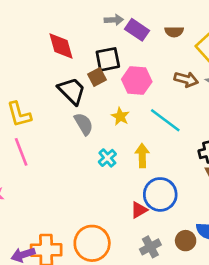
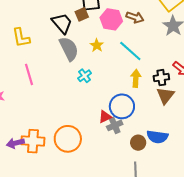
brown arrow: (186, 79) -> (135, 17), moved
gray semicircle: (84, 124) -> (69, 49), size x1.4
pink line: (21, 152) -> (29, 74), moved
yellow arrow: (142, 156) -> (136, 78), moved
gray cross: (150, 247) -> (115, 125), moved

